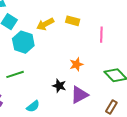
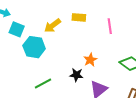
green line: (15, 74) -> (43, 84), moved
black star: (59, 86) -> (76, 75), moved

